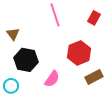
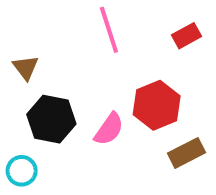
red rectangle: (94, 18) -> (186, 36), turned 32
pink semicircle: (52, 79) -> (109, 129), moved

